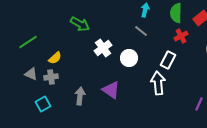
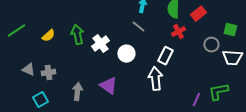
green arrow: (80, 24) -> (77, 35), moved, turned -132
green line: (28, 42) -> (16, 31), moved
yellow semicircle: (55, 58) -> (48, 36), moved

